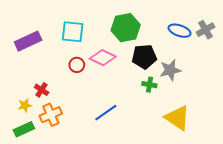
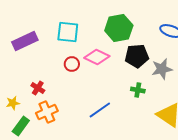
green cross: (149, 85) -> (138, 90), moved
yellow star: (25, 105) -> (13, 103), moved
green rectangle: (24, 129) -> (21, 126), turned -30

